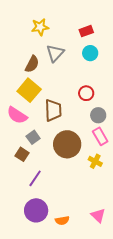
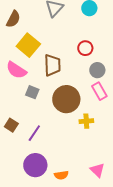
brown semicircle: (32, 64) -> (13, 19), moved
gray square: (33, 137) -> (32, 92), turned -32
brown square: (22, 154) -> (11, 125), moved
yellow cross: (95, 161) -> (86, 121), moved, turned -32

